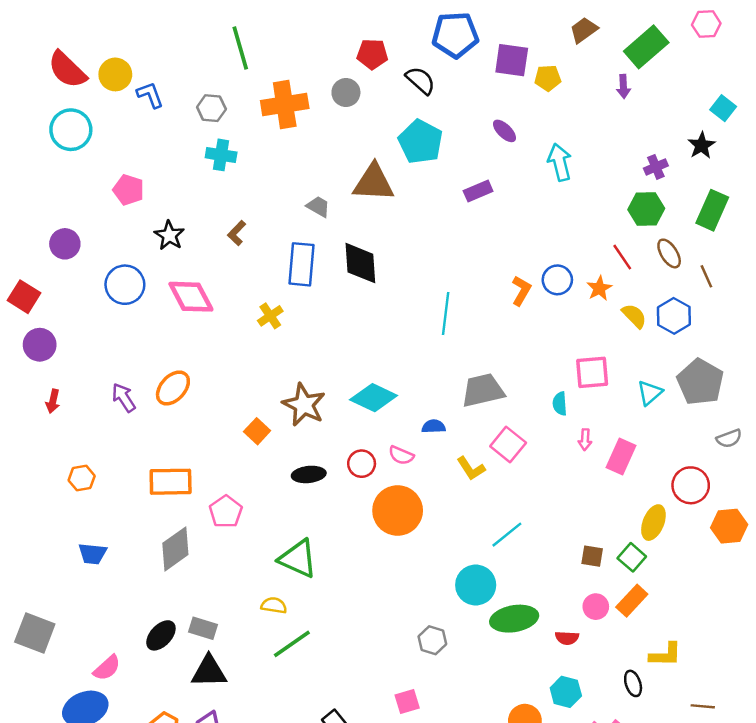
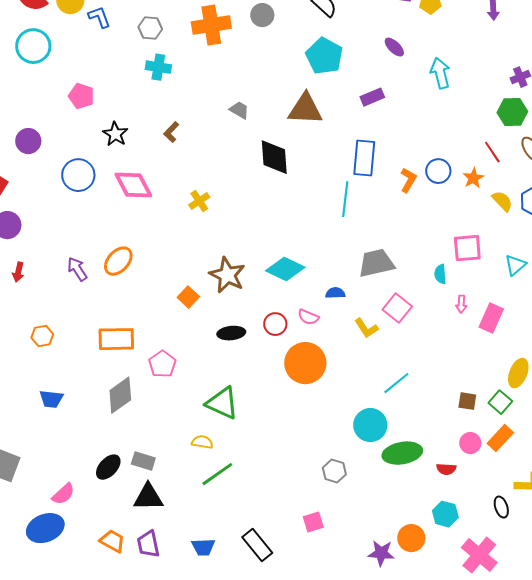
brown triangle: (374, 183) -> (305, 109), moved
blue rectangle: (301, 264) -> (364, 158), moved

